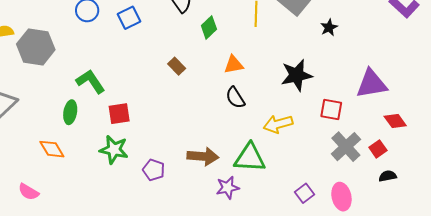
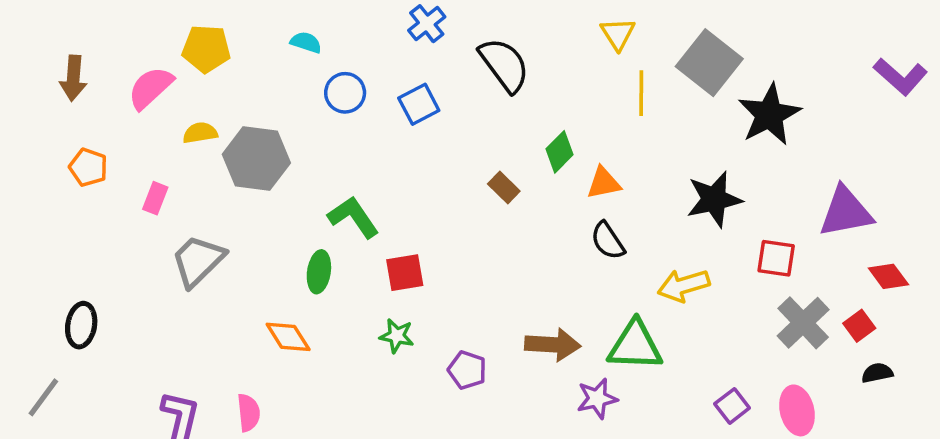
green diamond: (209, 27) -> (559, 152), moved
black star: (329, 27) -> (769, 115), size x2.0
green star: (114, 150) -> (397, 336), size x0.7
pink semicircle: (29, 192) -> (249, 413), turned -125

